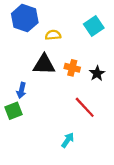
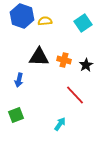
yellow semicircle: (53, 35) -> (45, 21), moved
green square: (13, 111) -> (16, 115), moved

